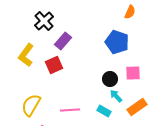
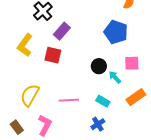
red square: (54, 65) -> (53, 55), turned 36
black circle: (110, 79) -> (99, 66), moved
cyan arrow: (116, 96) -> (115, 77), moved

